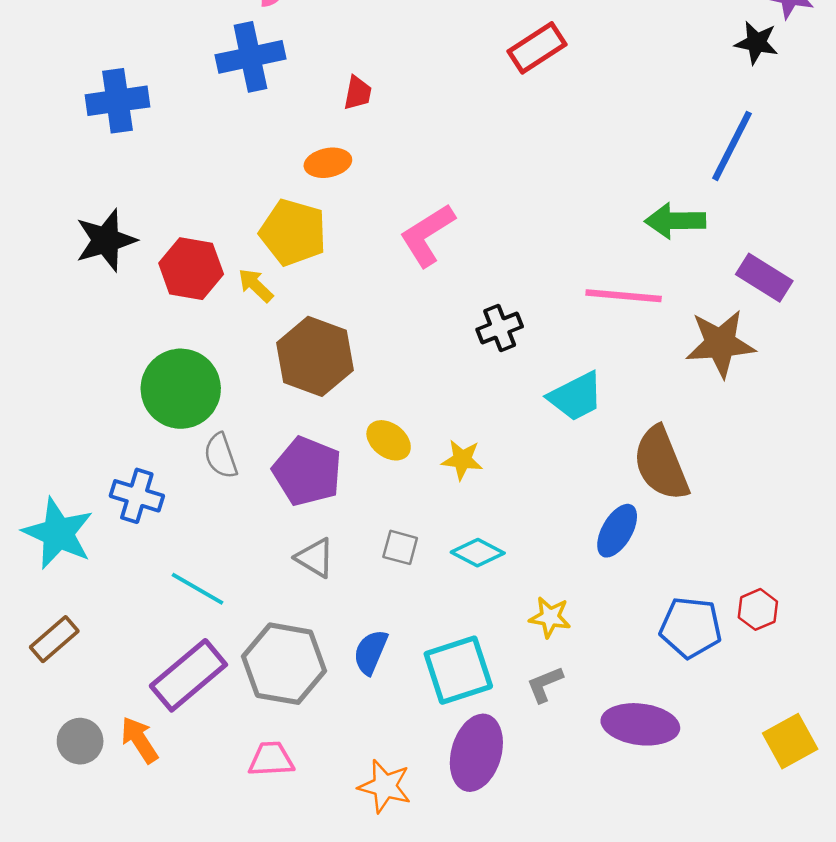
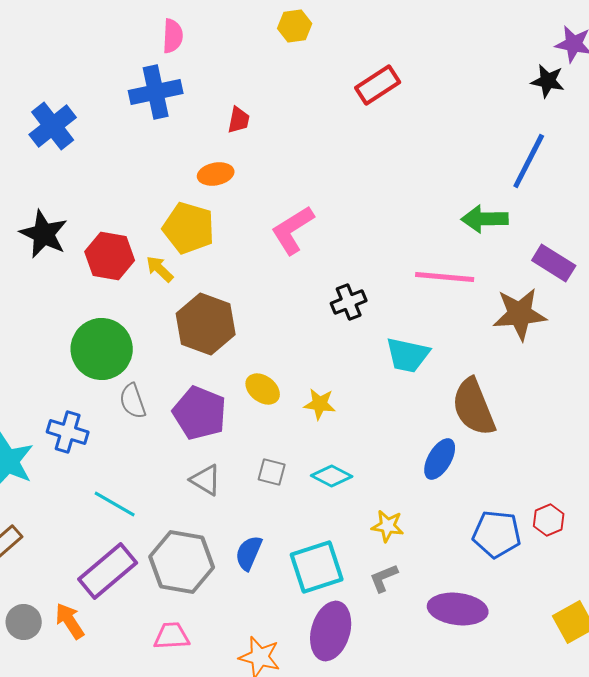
blue cross: (117, 101) -> (53, 126), turned -30
black star: (106, 240) -> (44, 234), turned -30
cyan trapezoid: (576, 396) -> (408, 355), turned 39

